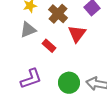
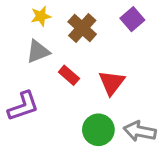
red triangle: (77, 34) -> (112, 83), moved
purple L-shape: (31, 79) -> (23, 106), moved

